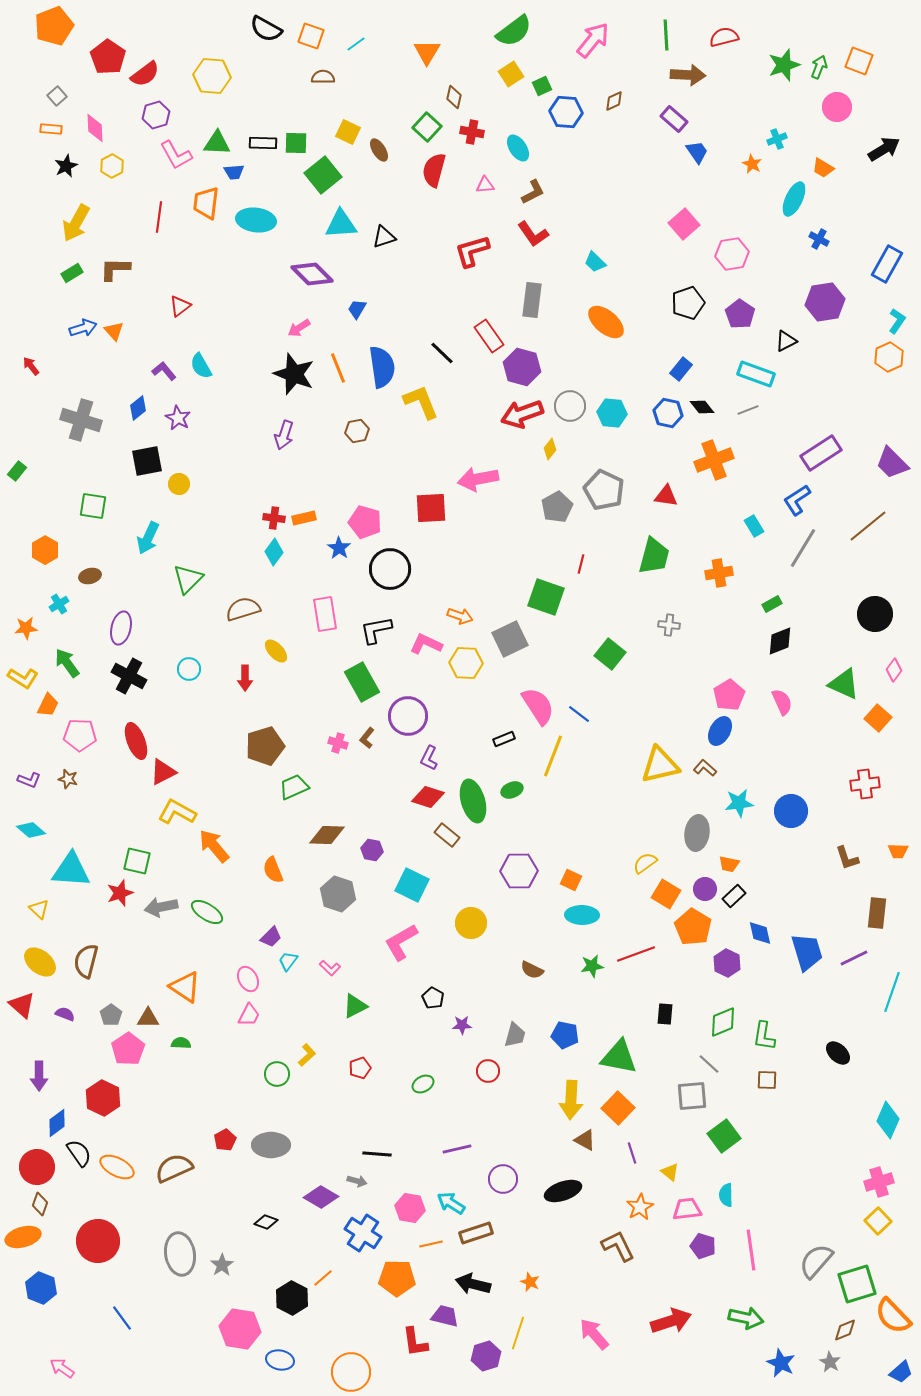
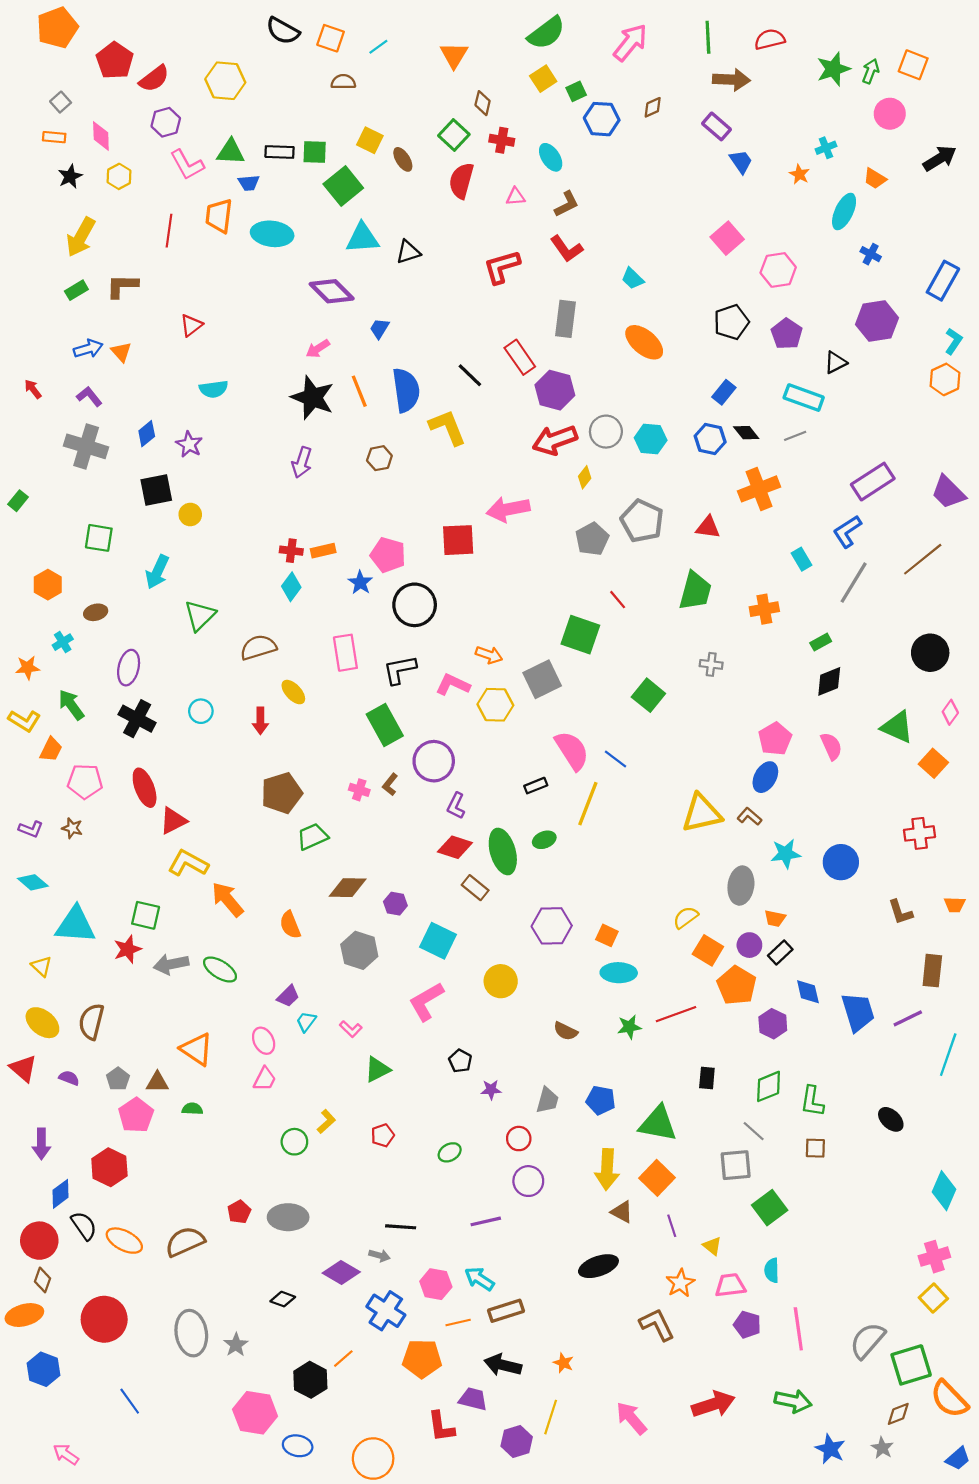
cyan semicircle: (201, 366) -> (214, 389), turned -68
purple L-shape: (164, 371) -> (89, 396), moved
red line: (581, 564) -> (618, 600), turned -54
purple circle: (503, 1179) -> (528, 1181), moved

